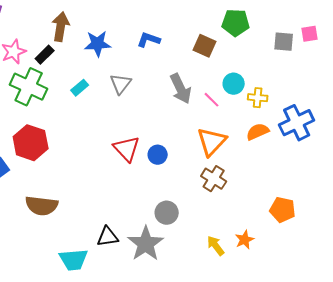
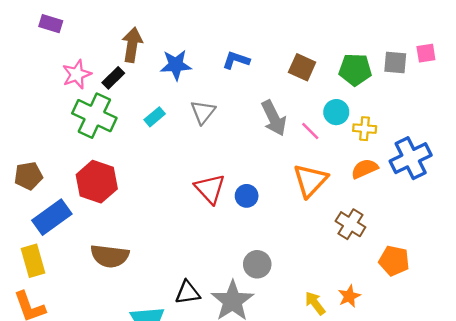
green pentagon: (236, 23) -> (355, 70), moved
brown cross: (214, 179) -> (350, 224), moved

